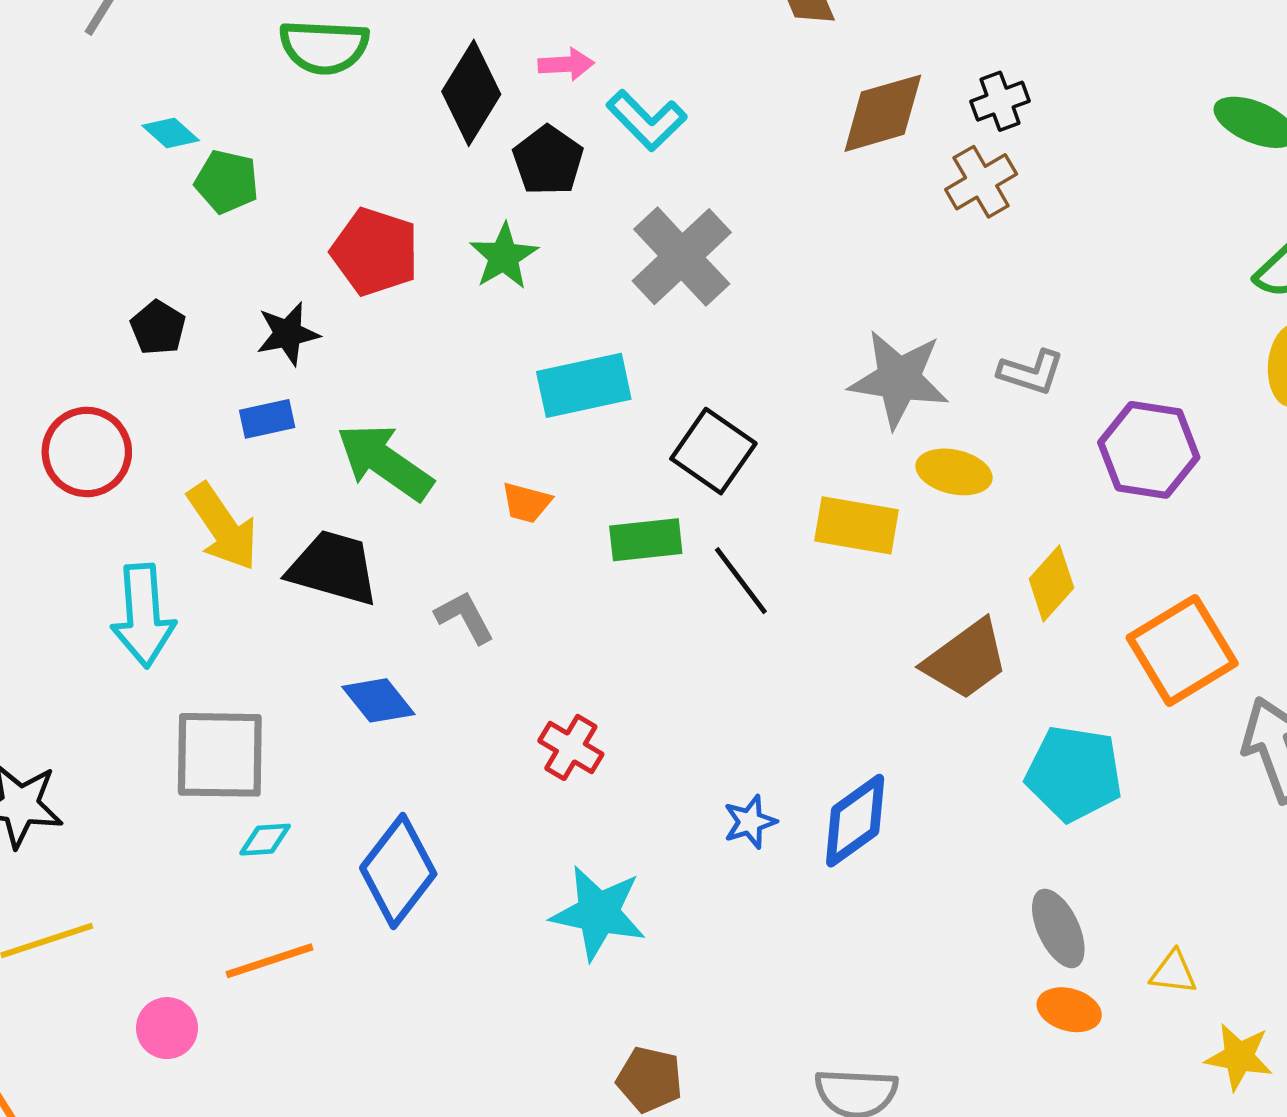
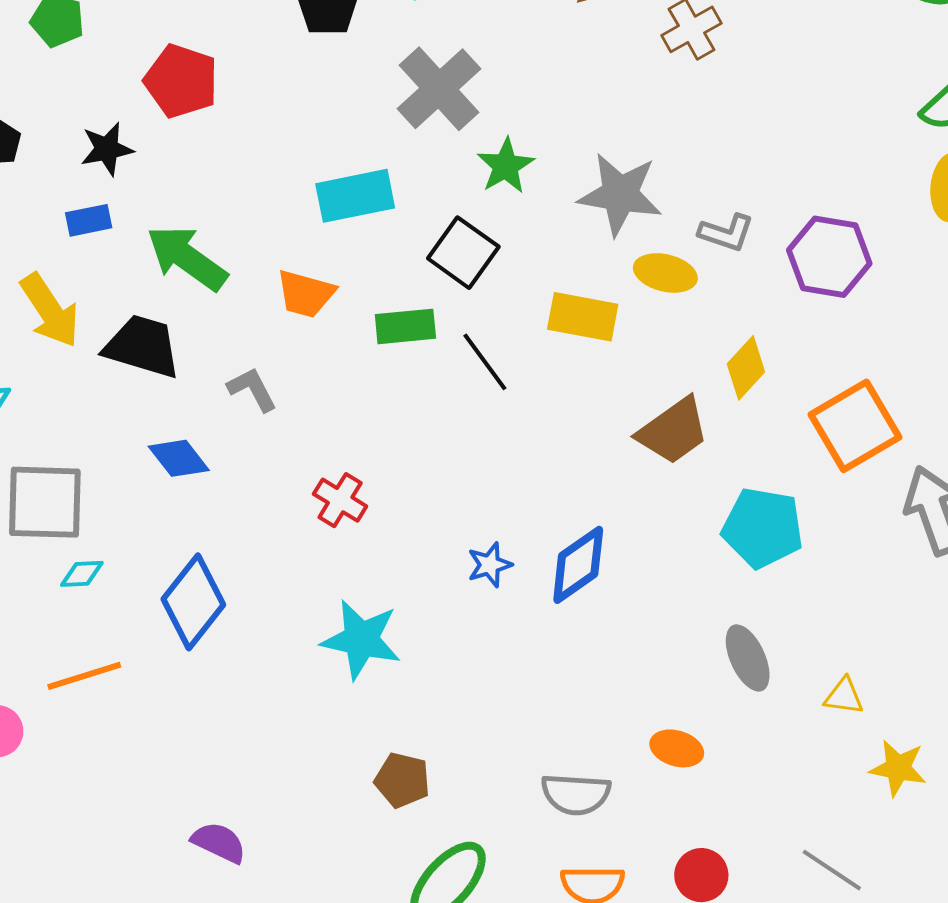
green star: (504, 256) -> (506, 166), moved
gray L-shape: (1031, 372) -> (726, 233), moved
orange trapezoid: (526, 503) -> (306, 294), size x1.4
orange ellipse: (1069, 1010) -> (677, 748), moved

